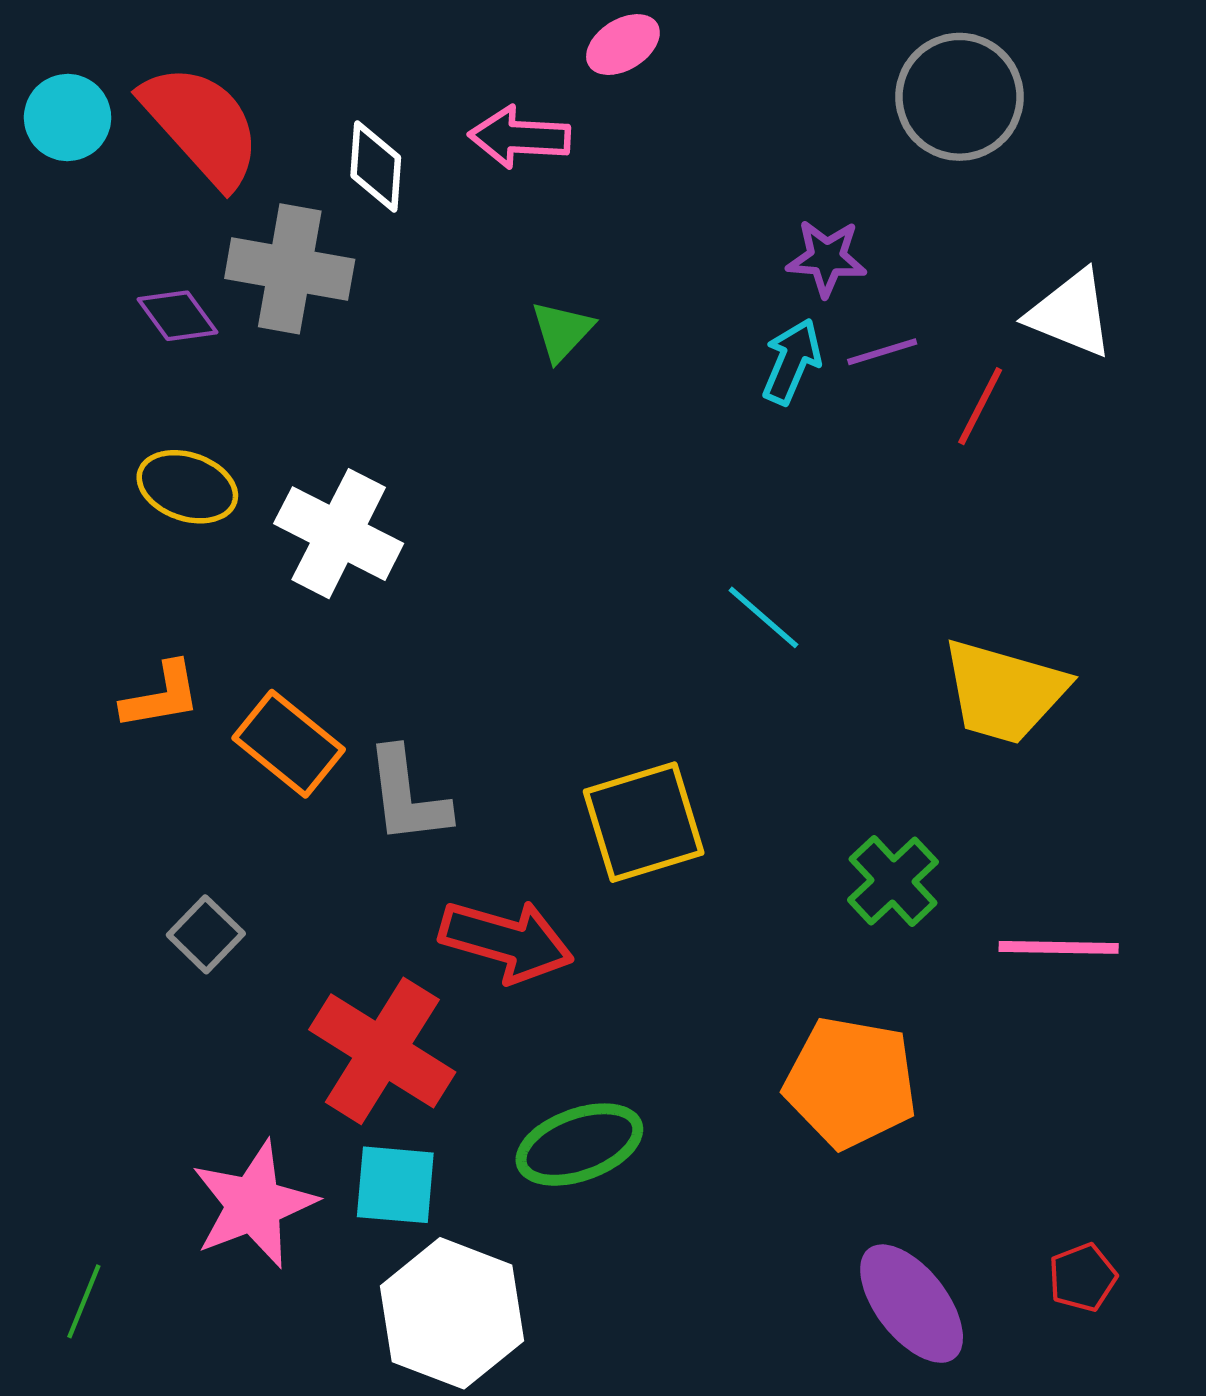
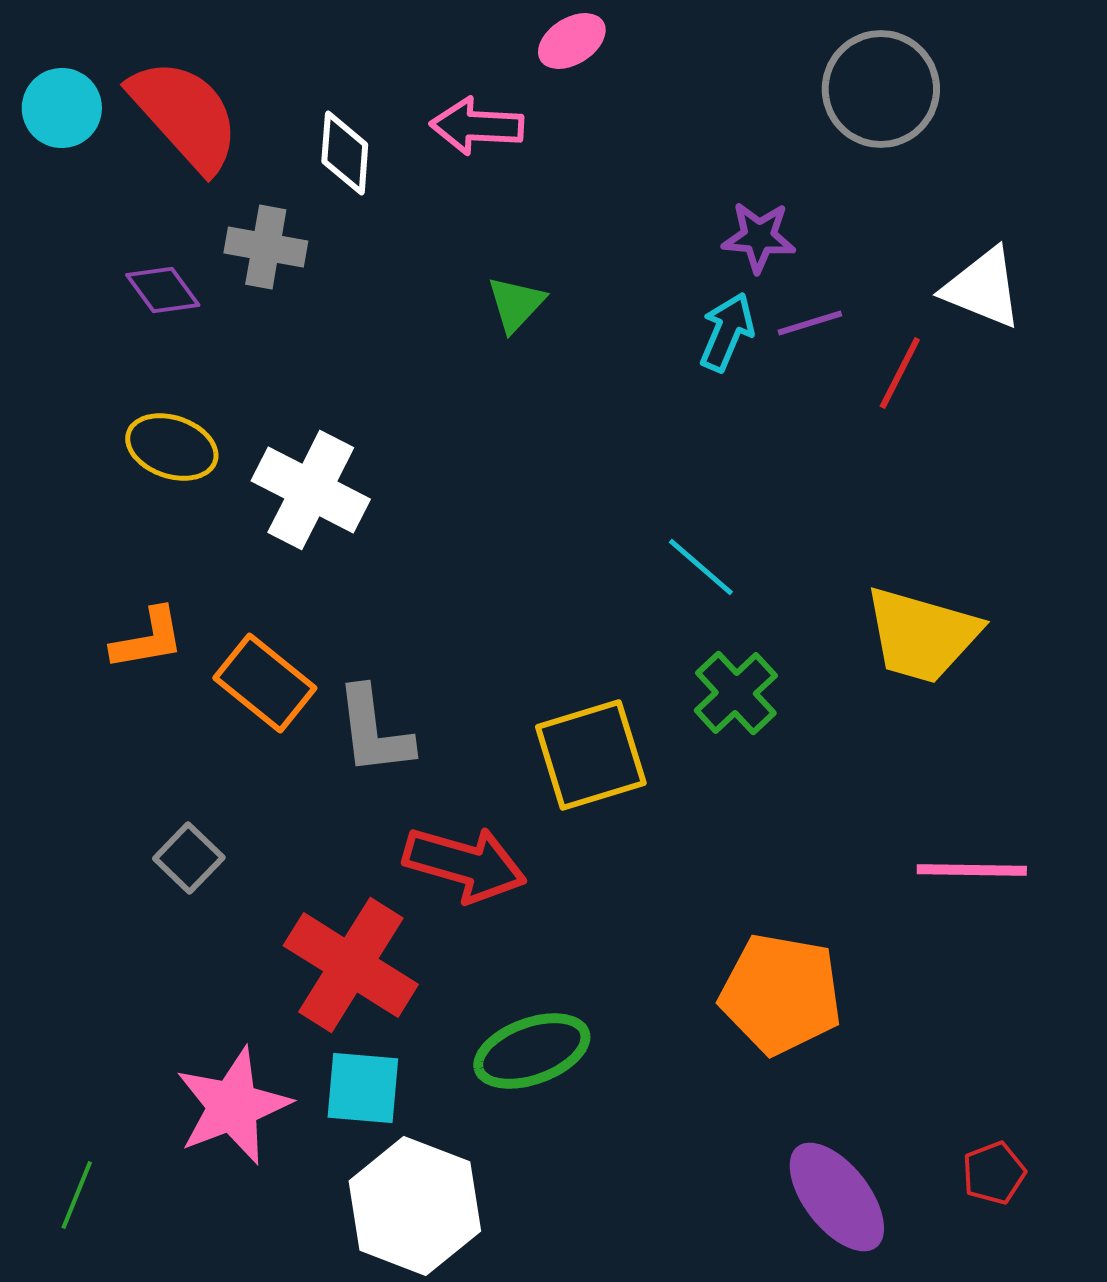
gray cross: (290, 269) -> (266, 247), size x0.7
green cross: (893, 881) -> (736, 693), moved

